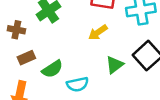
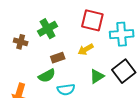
brown rectangle: (26, 58) -> (58, 58), moved

